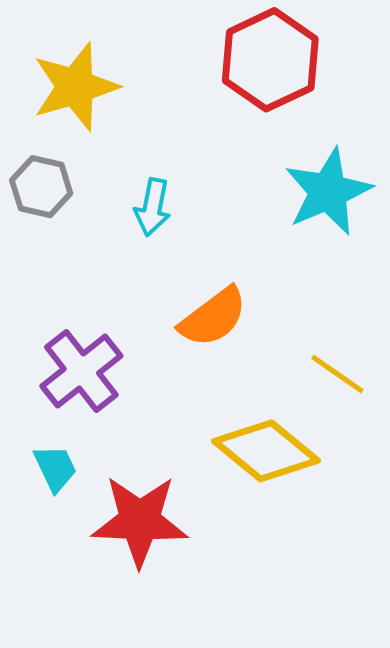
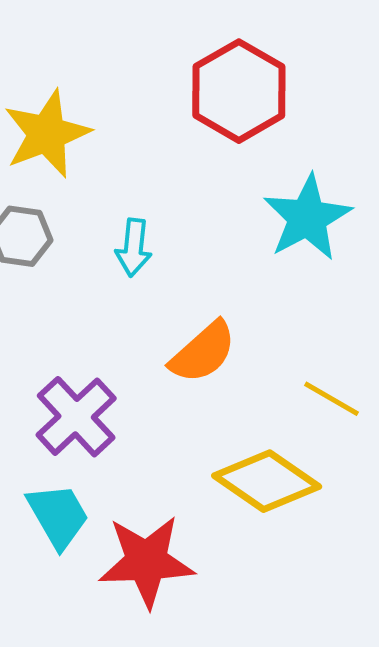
cyan trapezoid: (55, 468) -> (58, 516), size x1.4

